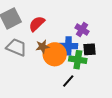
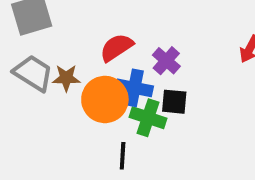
red semicircle: (37, 24) -> (116, 47), moved
brown star: (42, 47) -> (66, 78), moved
black line: (68, 81) -> (123, 156), turned -48

